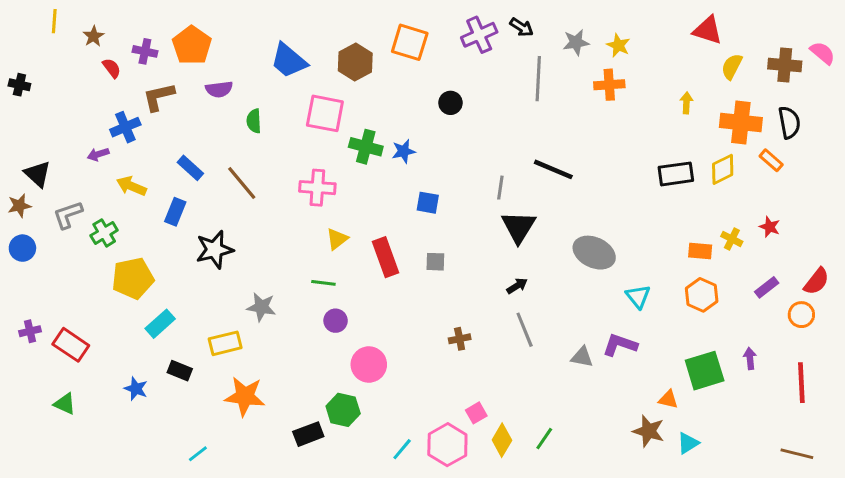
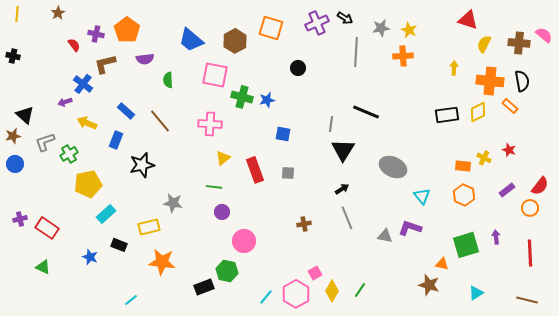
yellow line: (54, 21) -> (17, 14), moved
brown star: (94, 36) -> (58, 13), moved
blue cross: (125, 127) -> (83, 84), turned -30
cyan triangle: (688, 443) -> (476, 293), moved

